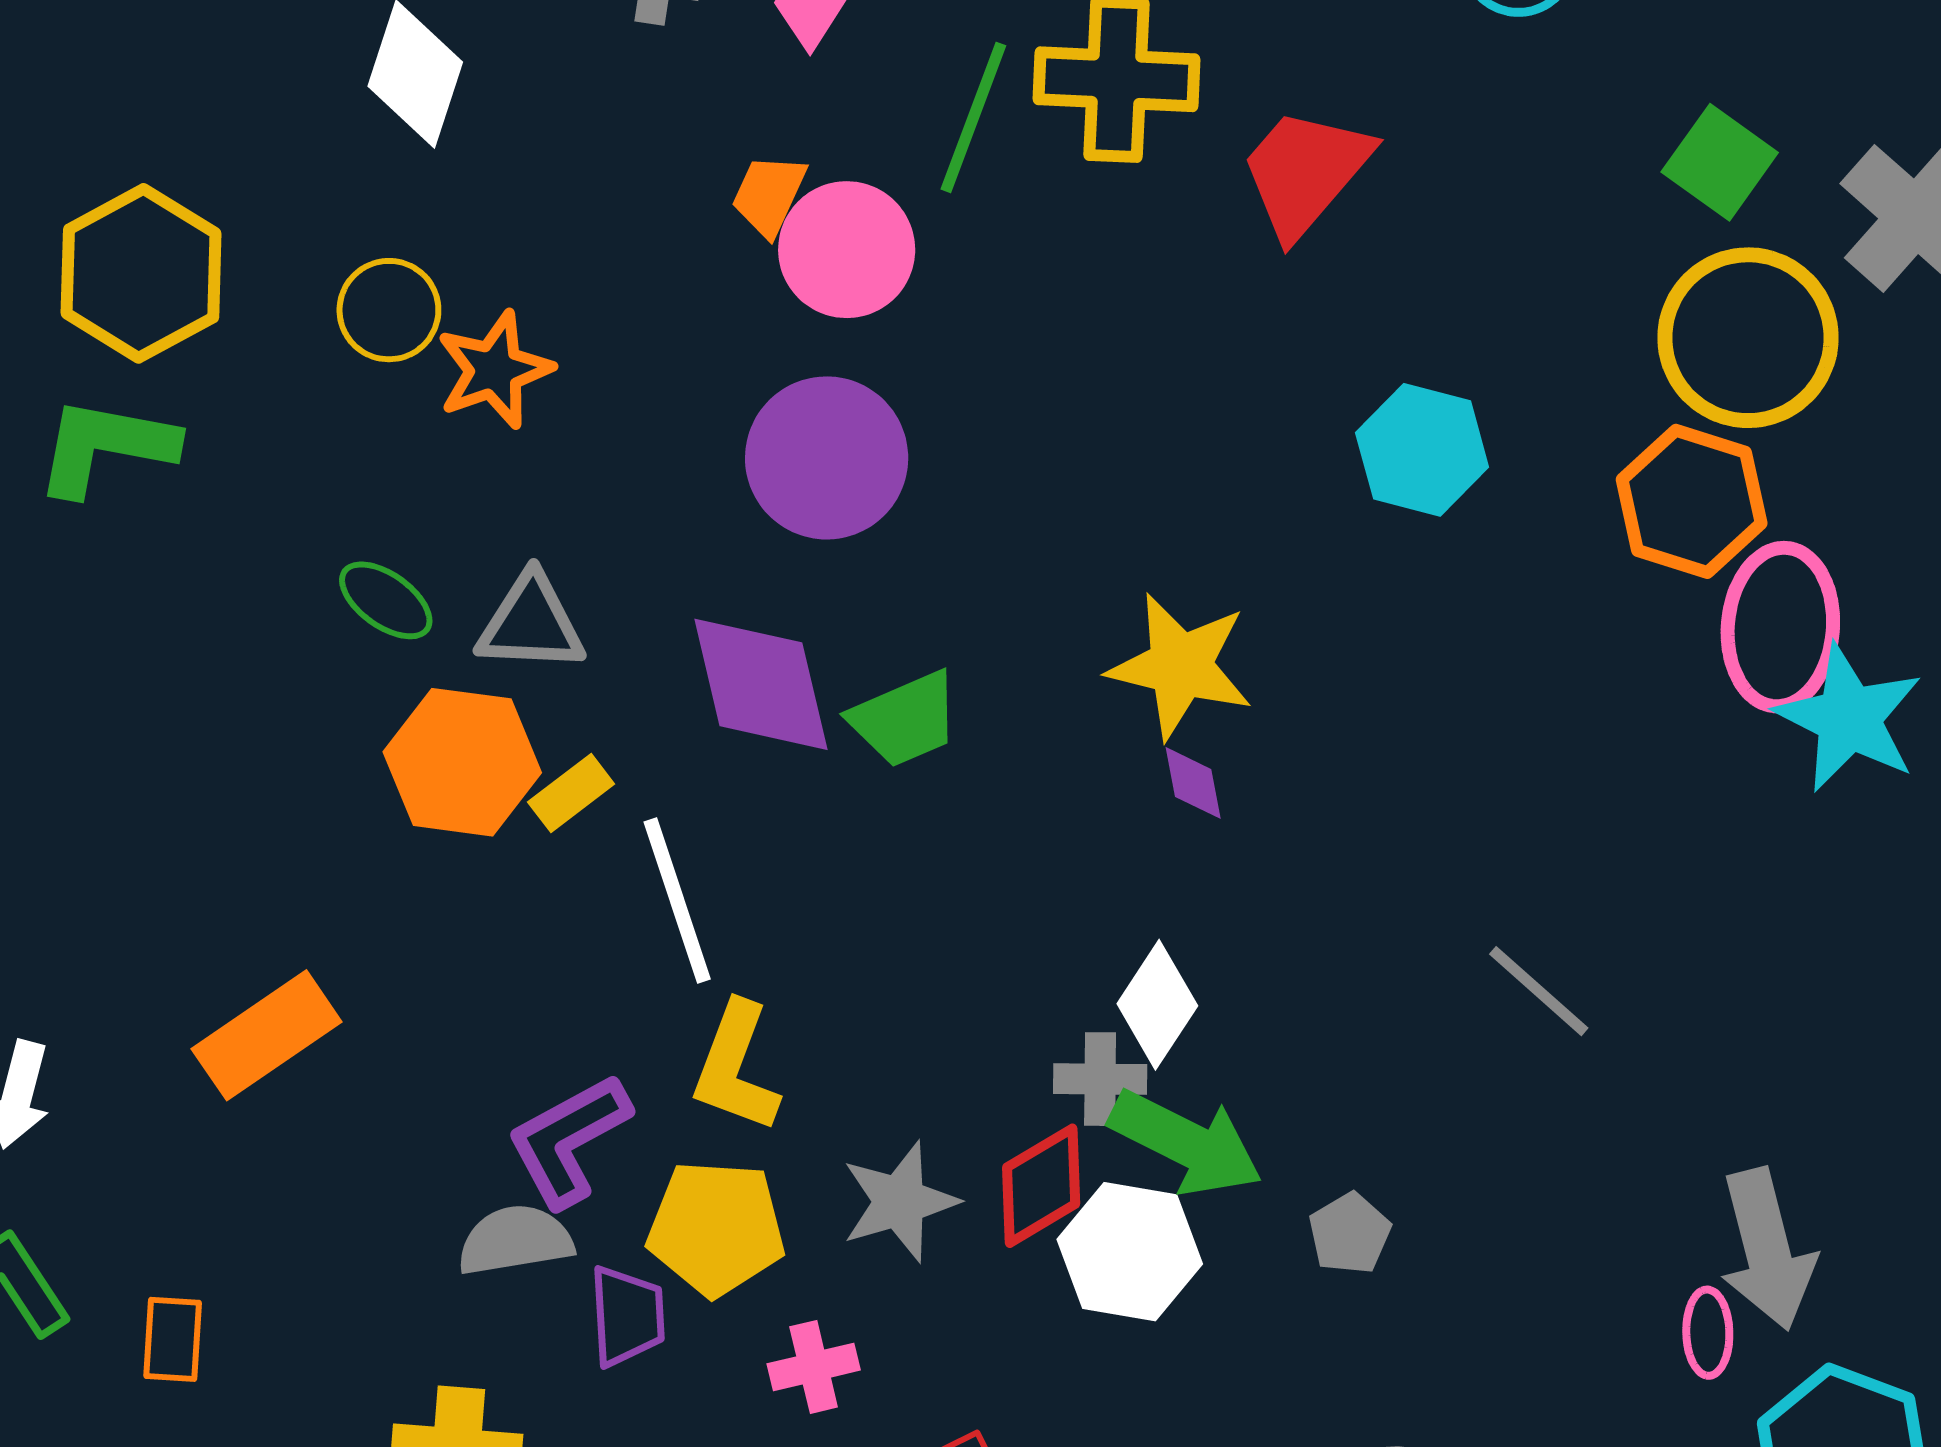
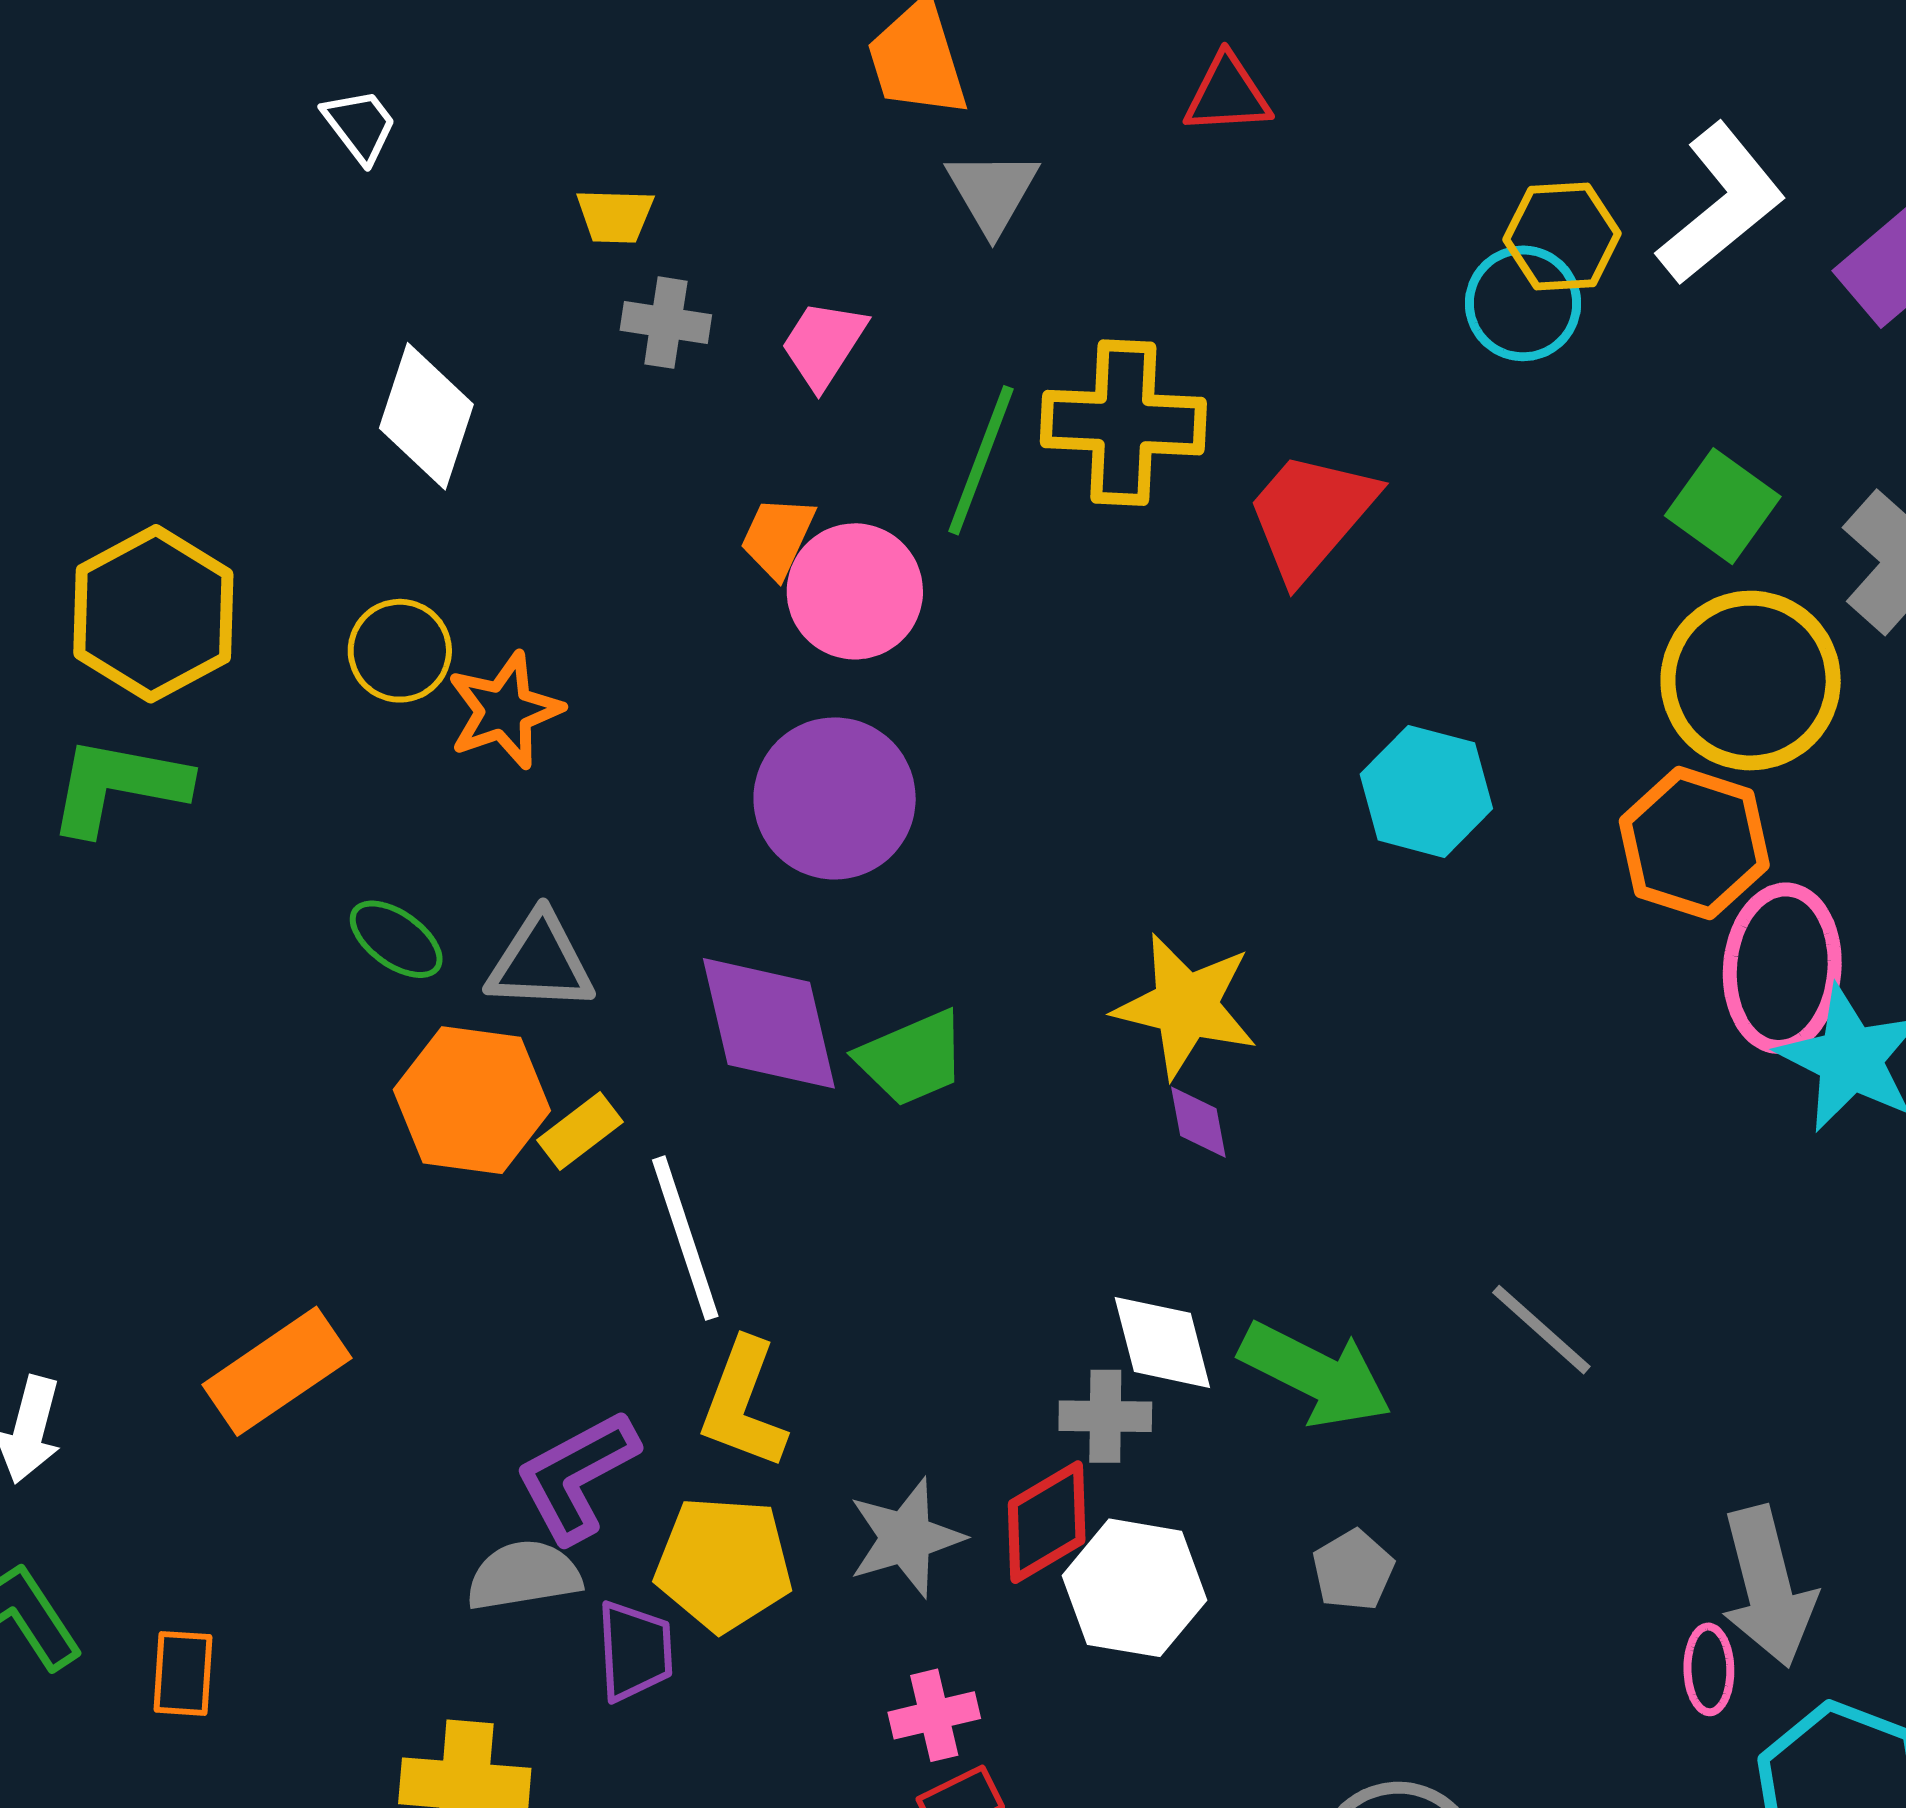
white diamond: (1157, 1005) -> (1162, 1342), turned -48
green arrow: (1186, 1143) -> (1316, 1375), moved
pink cross: (814, 1367) -> (934, 1715), moved

